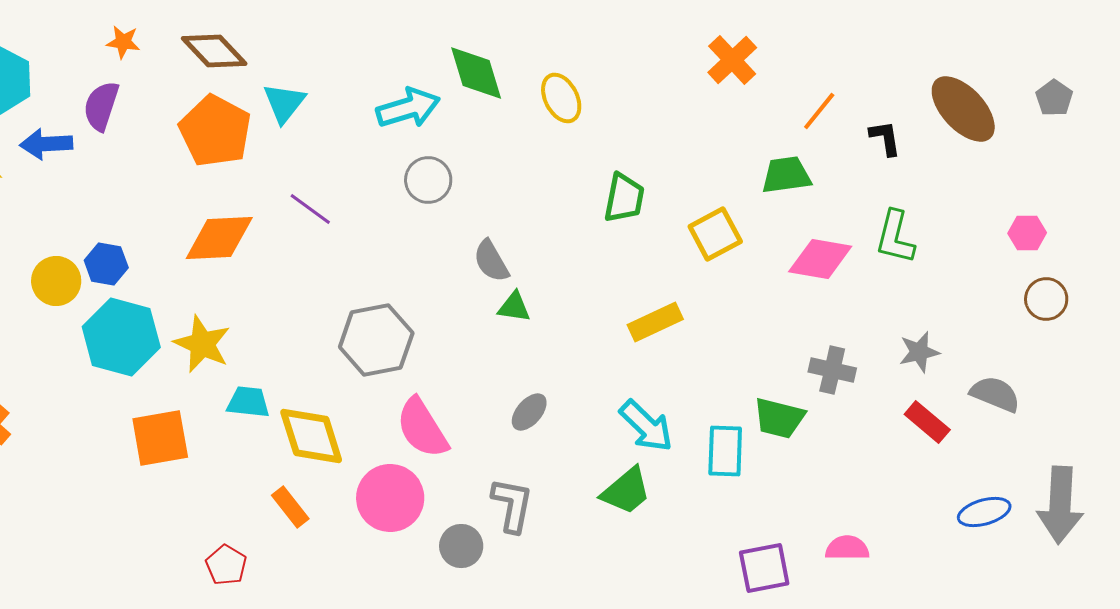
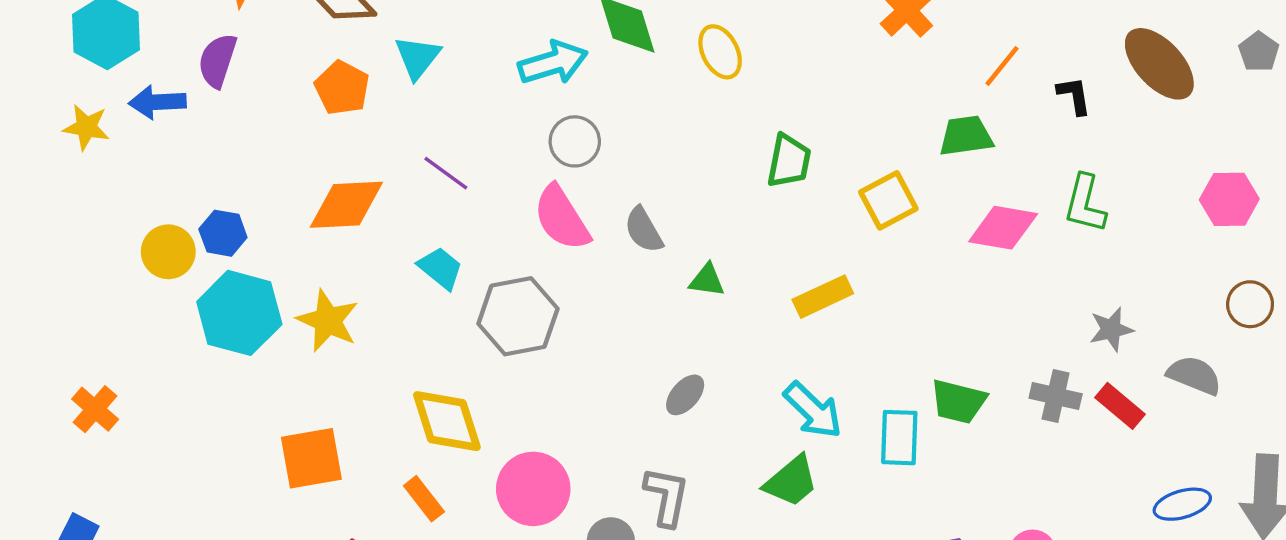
orange pentagon: (215, 131) -> (342, 88), size x0.7
pink hexagon: (1027, 233) -> (1229, 199), size x1.4
brown circle: (1046, 299) -> (1250, 304), moved
green triangle: (514, 307) -> (707, 280), moved
gray cross: (832, 370) -> (1056, 396), moved
cyan trapezoid: (248, 402) -> (440, 268), moved, turned 33
pink semicircle: (422, 428) -> (562, 218), moved
orange square: (160, 438) -> (311, 458), moved

